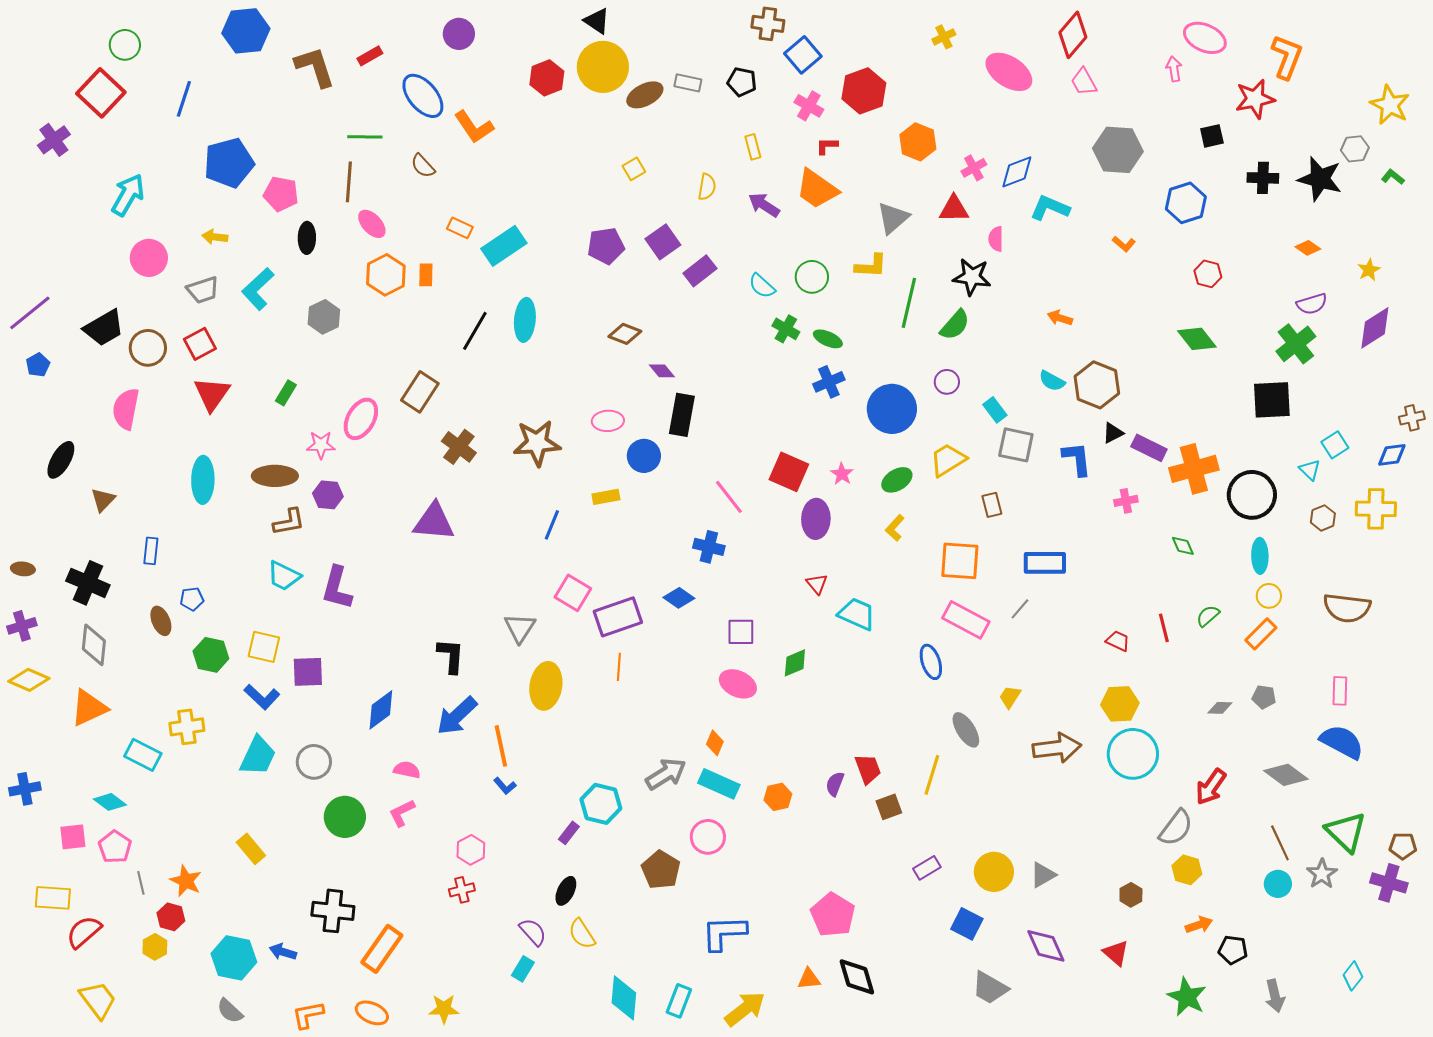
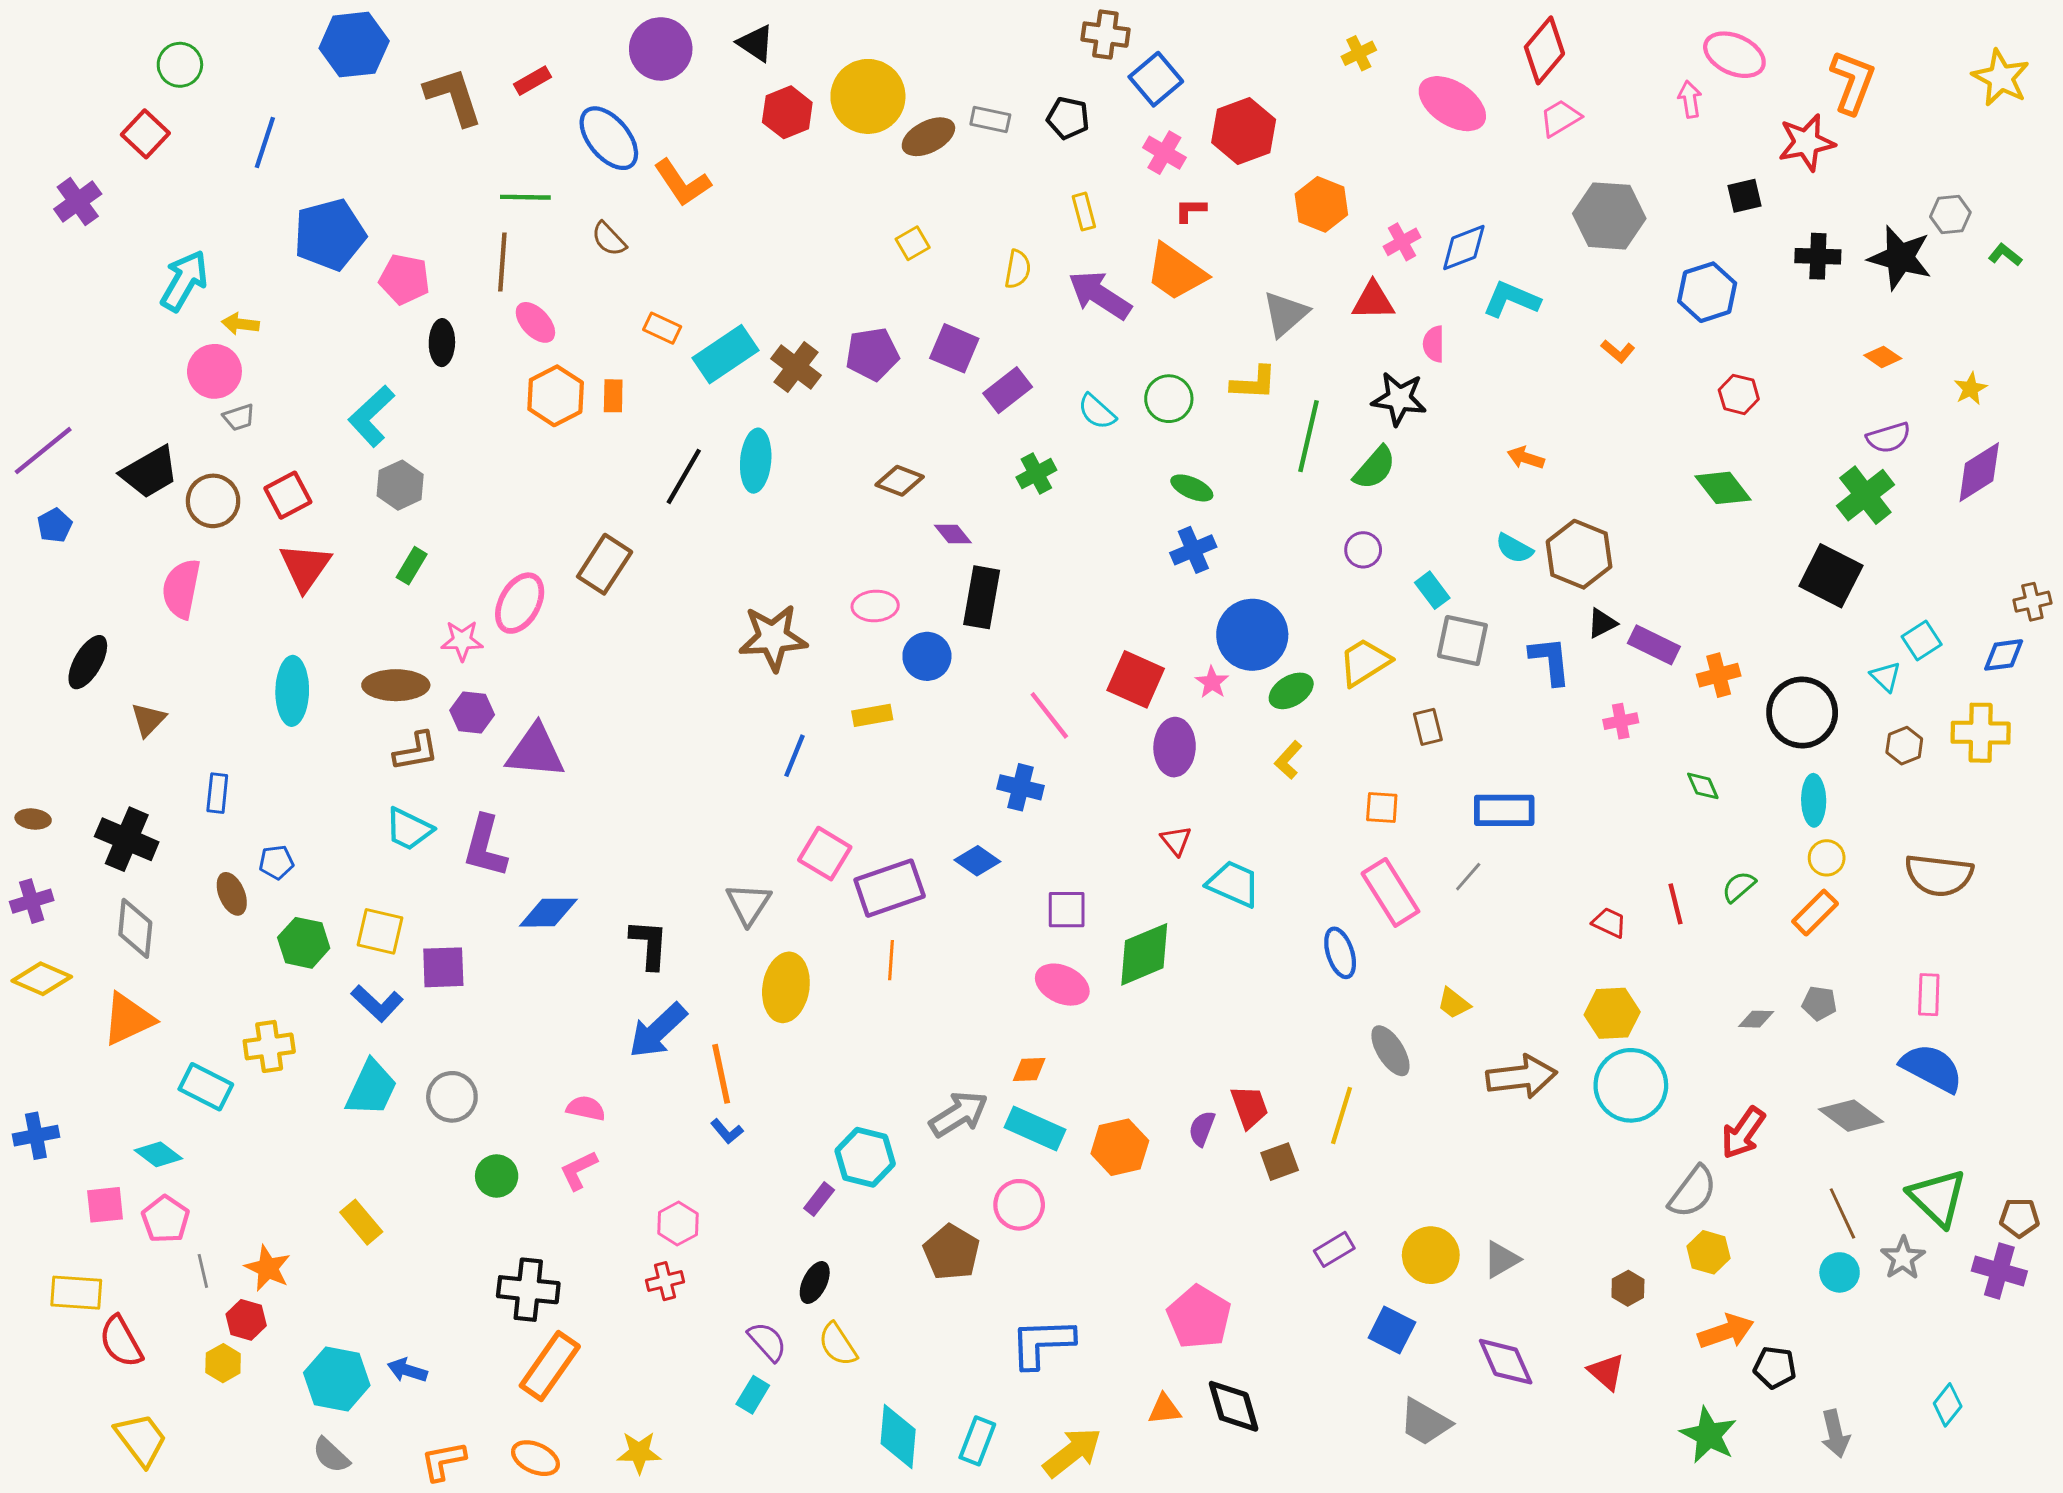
black triangle: (597, 21) -> (756, 43), moved
purple circle: (459, 34) -> (661, 49), size x1.4
pink trapezoid: (1084, 82) -> (1560, 118), turned 88
red square: (101, 93) -> (145, 134), size x0.7
yellow star: (1390, 105) -> (2001, 78), moved
purple arrow: (764, 205) -> (1100, 295), size x1.4
yellow arrow: (215, 237) -> (240, 324), moved
purple square: (663, 242) -> (954, 348), turned -32
gray trapezoid: (203, 290) -> (239, 417), moved, size x0.7
gray hexagon: (324, 317) -> (400, 485), moved
green cross: (786, 329) -> (1036, 474), moved, turned 32
black square: (1272, 400) -> (1831, 576), turned 30
blue circle: (892, 409) -> (1252, 635), moved
brown cross: (459, 447) -> (796, 367), moved
orange cross: (1194, 469) -> (1719, 675), size x0.6
purple triangle: (434, 522) -> (535, 751), moved
orange square: (960, 561) -> (1382, 808), size x0.6
pink rectangle: (966, 620) -> (1390, 892), turned 30
green diamond: (795, 663) -> (1144, 954), size x1.6
yellow trapezoid: (1010, 697) -> (1454, 1003), turned -85
blue diamond: (381, 710) -> (548, 913), moved, turned 36
orange diamond: (715, 743) -> (1029, 1069), turned 65
orange hexagon: (778, 797) -> (1120, 1147), size x1.4
green circle: (345, 817) -> (497, 1176), size x0.7
black cross: (333, 911) -> (528, 1290), moved
orange arrow: (1199, 925) -> (1726, 1331), size x1.4
red semicircle: (84, 932) -> (121, 1342), turned -78

